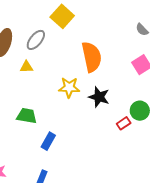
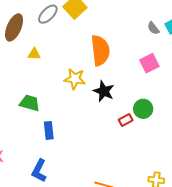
gray ellipse: (36, 40) -> (48, 14), moved
blue rectangle: (48, 141) -> (49, 130), turned -42

